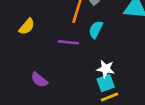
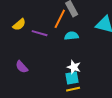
cyan semicircle: (96, 30) -> (71, 36), turned 48
purple line: (68, 42) -> (40, 33), moved

